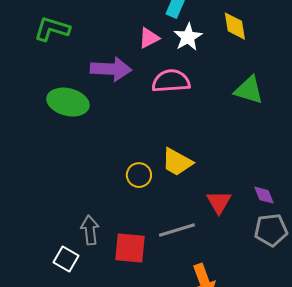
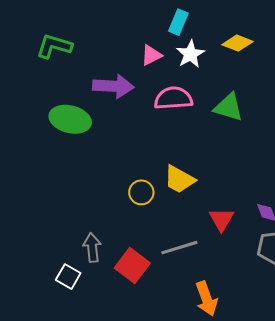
yellow diamond: (235, 26) -> (238, 43), turned -60
green triangle: (249, 90) -> (228, 107), moved
red square: (130, 248) -> (132, 266), turned 32

